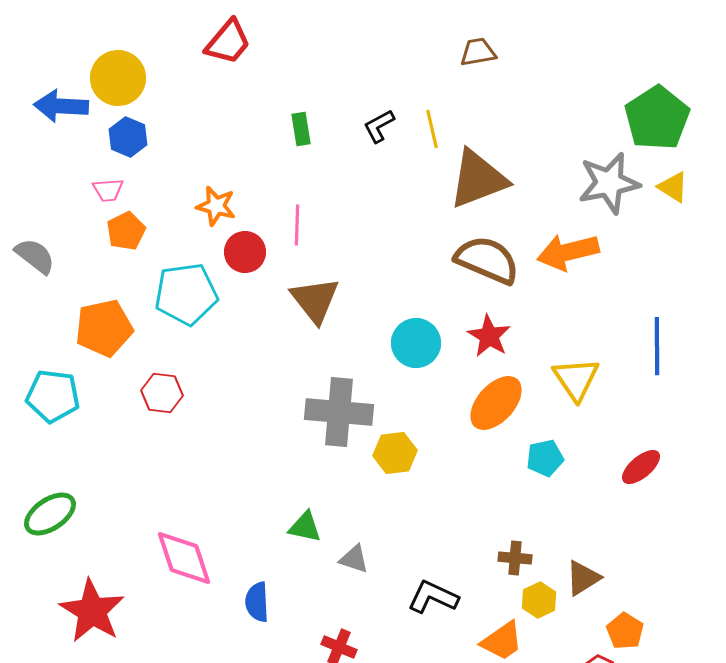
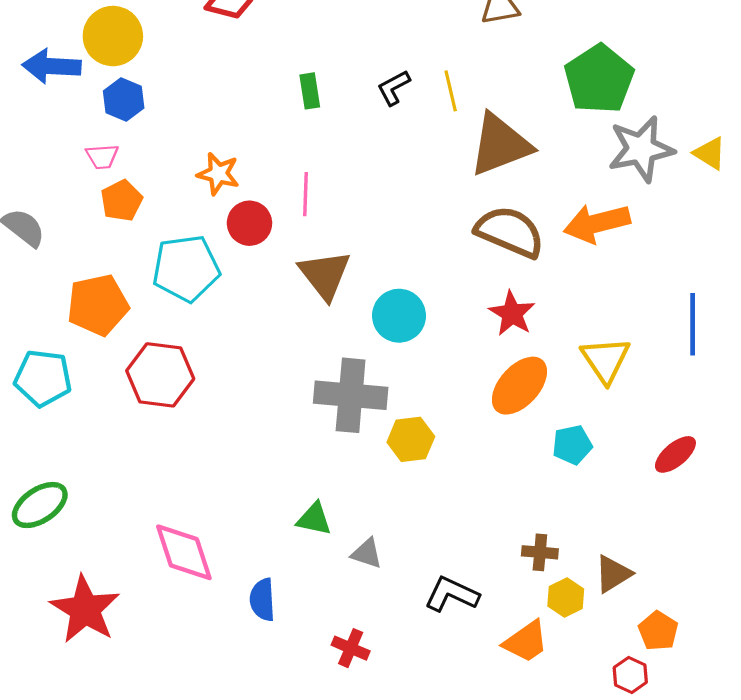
green pentagon: (657, 118) -> (599, 79), moved
cyan circle: (416, 343) -> (399, 316), moved
red hexagon: (162, 393) -> (160, 375), size x1.5

